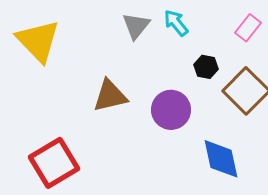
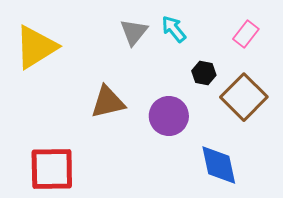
yellow triangle: (38, 41) -> (36, 47), turned 42
red square: (54, 163) -> (52, 169), turned 30

